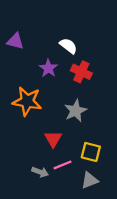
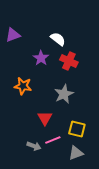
purple triangle: (15, 41) -> (13, 35), turned -35
orange star: (27, 101) -> (23, 86), size x0.7

